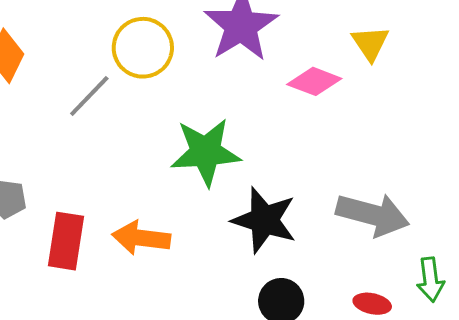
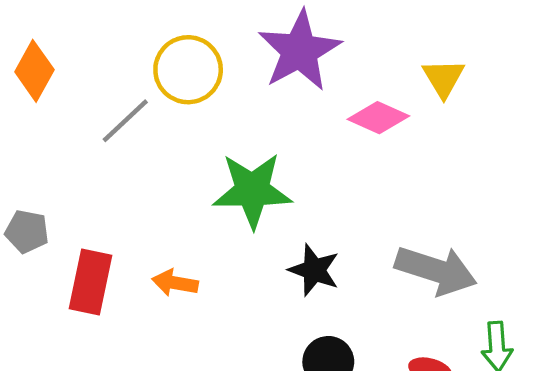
black star: (264, 220) -> (314, 270), size x0.7
orange arrow: (141, 238) -> (175, 283), size x0.7

